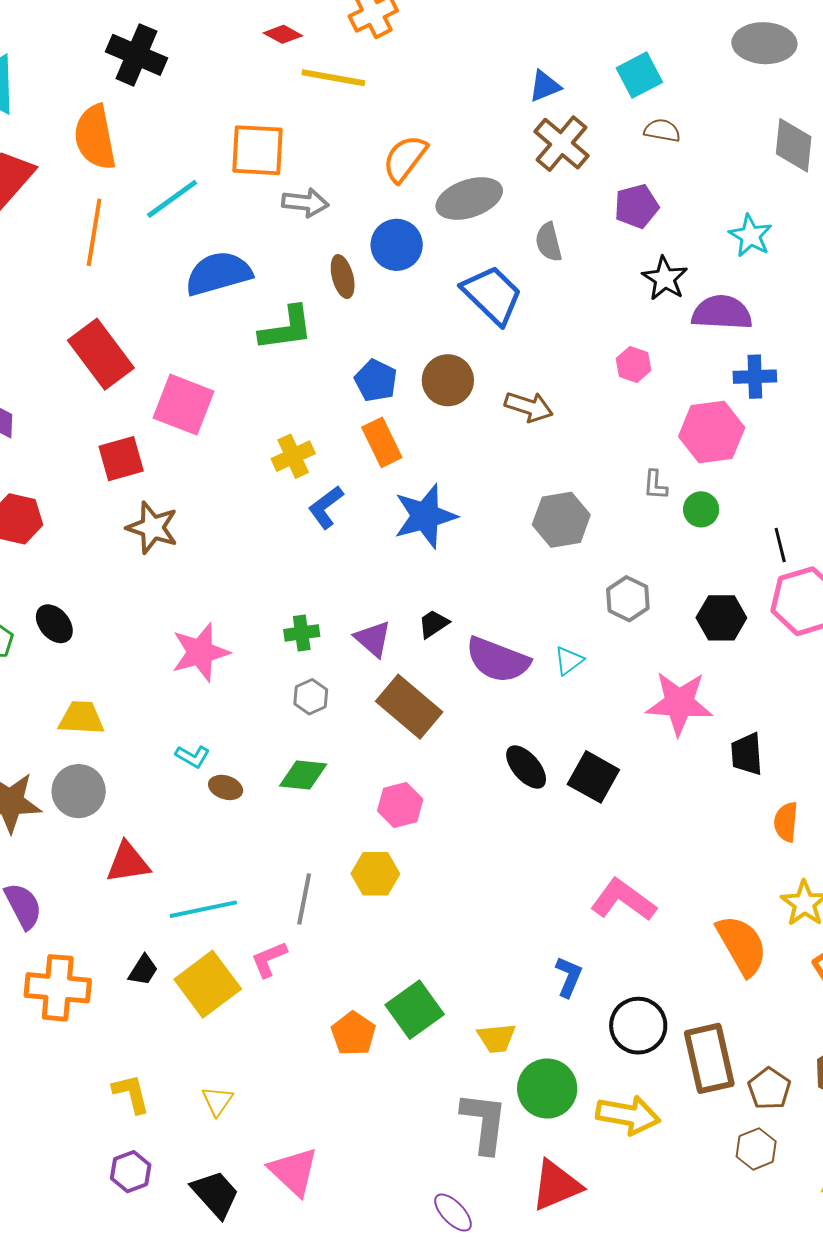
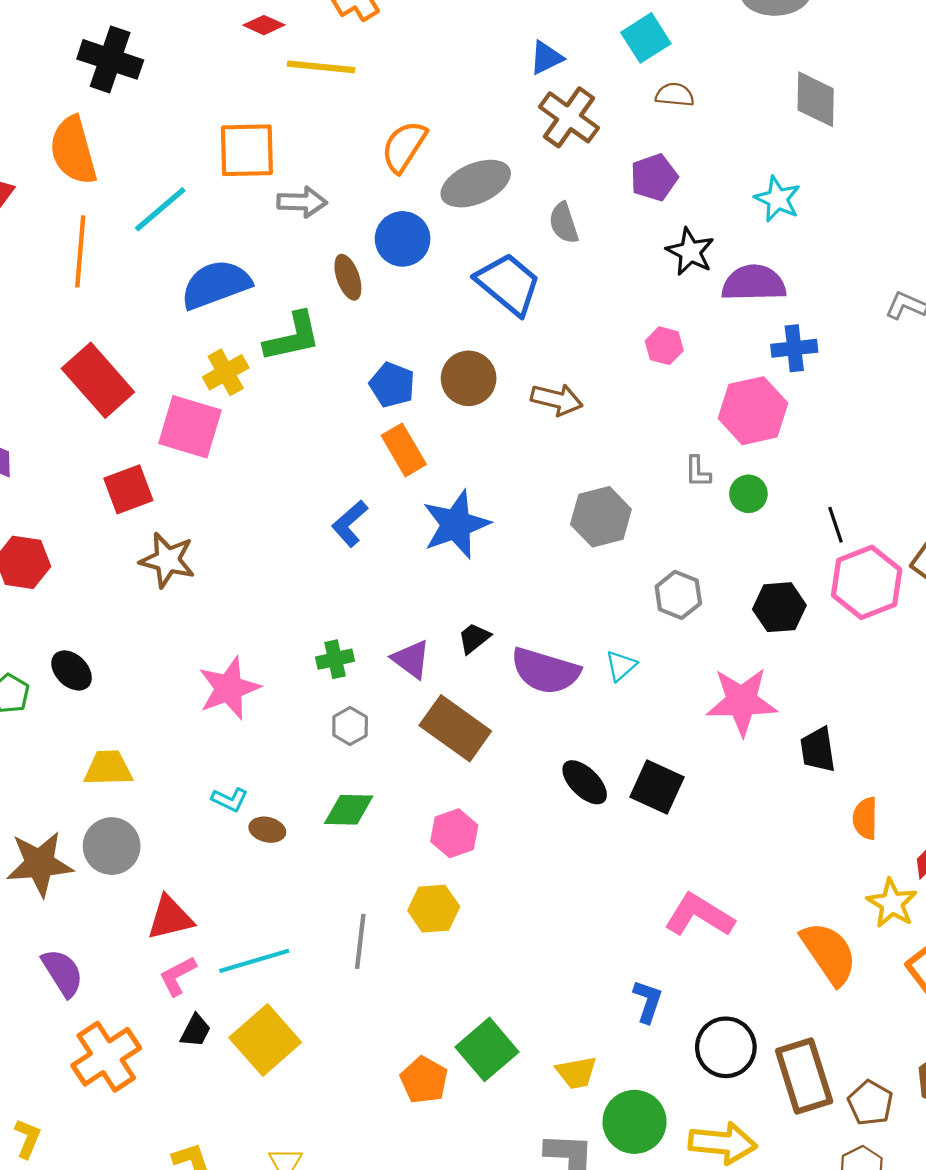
yellow cross: (293, 456) -> (226, 372), moved
pink L-shape: (269, 959) -> (178, 976), moved
orange cross: (58, 988) -> (106, 1057), turned -34

